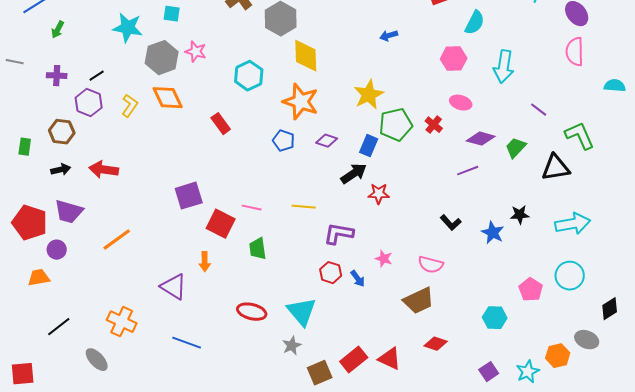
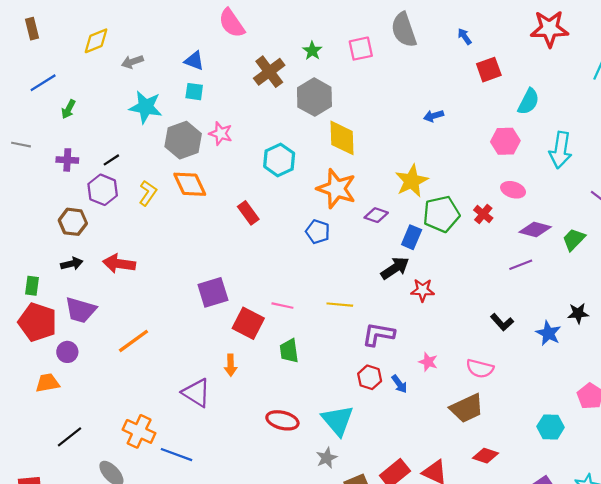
purple diamond: (327, 141) -> (376, 215), moved
green rectangle: (25, 147) -> (32, 286), moved
blue line: (187, 343) -> (177, 455), moved

